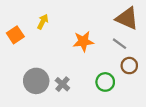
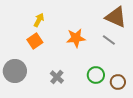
orange square: (15, 35) -> (35, 41), moved
brown circle: (129, 66) -> (118, 82), moved
gray circle: (36, 81) -> (15, 71), moved

